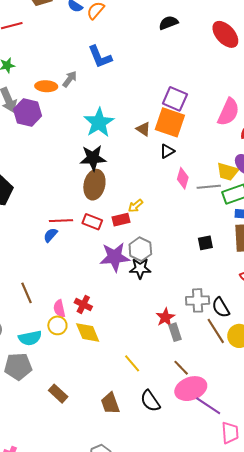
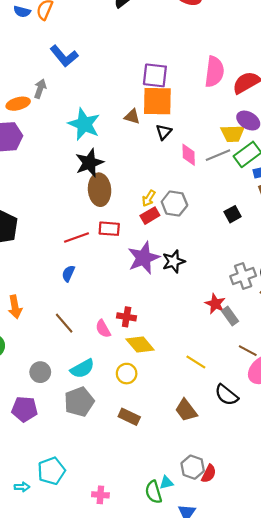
red rectangle: (121, 220) -> (150, 216), moved
blue semicircle: (50, 235) -> (68, 273), moved
gray hexagon: (140, 249) -> (174, 204), moved
yellow circle: (57, 325) -> (127, 374), moved

